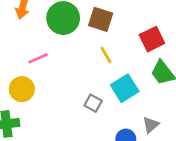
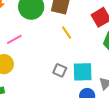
cyan square: (125, 88) -> (83, 72), moved, turned 35

